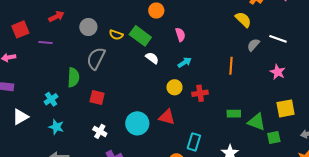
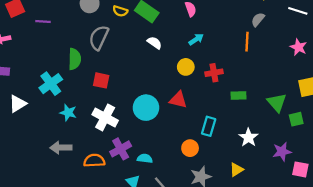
gray semicircle: (253, 45) -> (258, 20), moved
white semicircle: (152, 58) -> (154, 43), moved
cyan cross: (51, 99) -> (51, 84), size x1.5
green rectangle: (234, 114) -> (238, 96), moved
green triangle: (257, 122) -> (277, 102), turned 30
cyan star: (56, 127) -> (68, 113), moved
white cross: (100, 131) -> (105, 117), size x1.6

